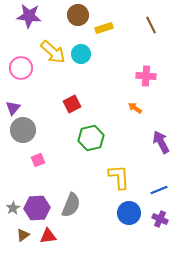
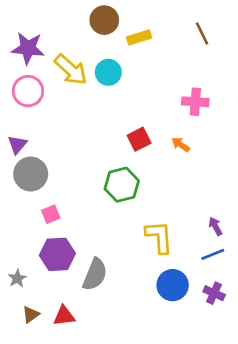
purple star: (29, 16) -> (28, 48), moved
red square: (72, 104) -> (139, 139), moved
purple arrow: (161, 142) -> (215, 226), moved, size x0.6
purple hexagon: (37, 208) -> (57, 254), moved

